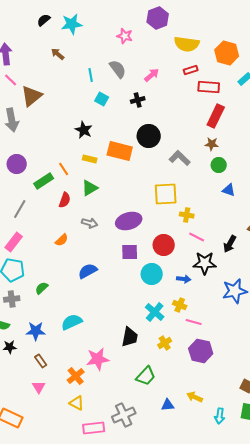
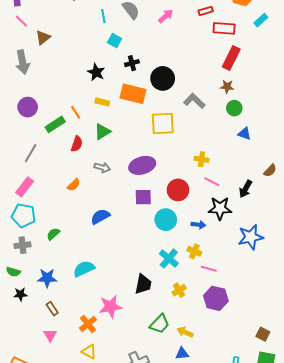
brown triangle: (32, 96) -> (43, 38), size x0.7
black cross: (138, 100) -> (132, 63), moved
yellow square: (166, 194) -> (163, 123), moved
yellow arrow: (195, 397) -> (185, 332), moved

